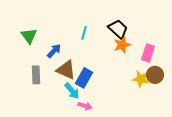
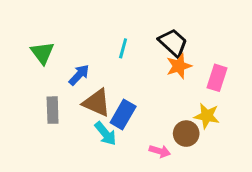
brown circle: (155, 75) -> (186, 134), moved
pink arrow: (85, 106) -> (160, 151), moved

